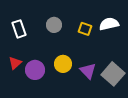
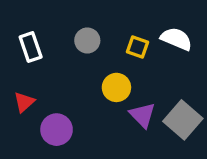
white semicircle: (109, 24) -> (176, 39), turned 36
yellow circle: (63, 64) -> (116, 87), moved
purple circle: (35, 70) -> (57, 130), moved

